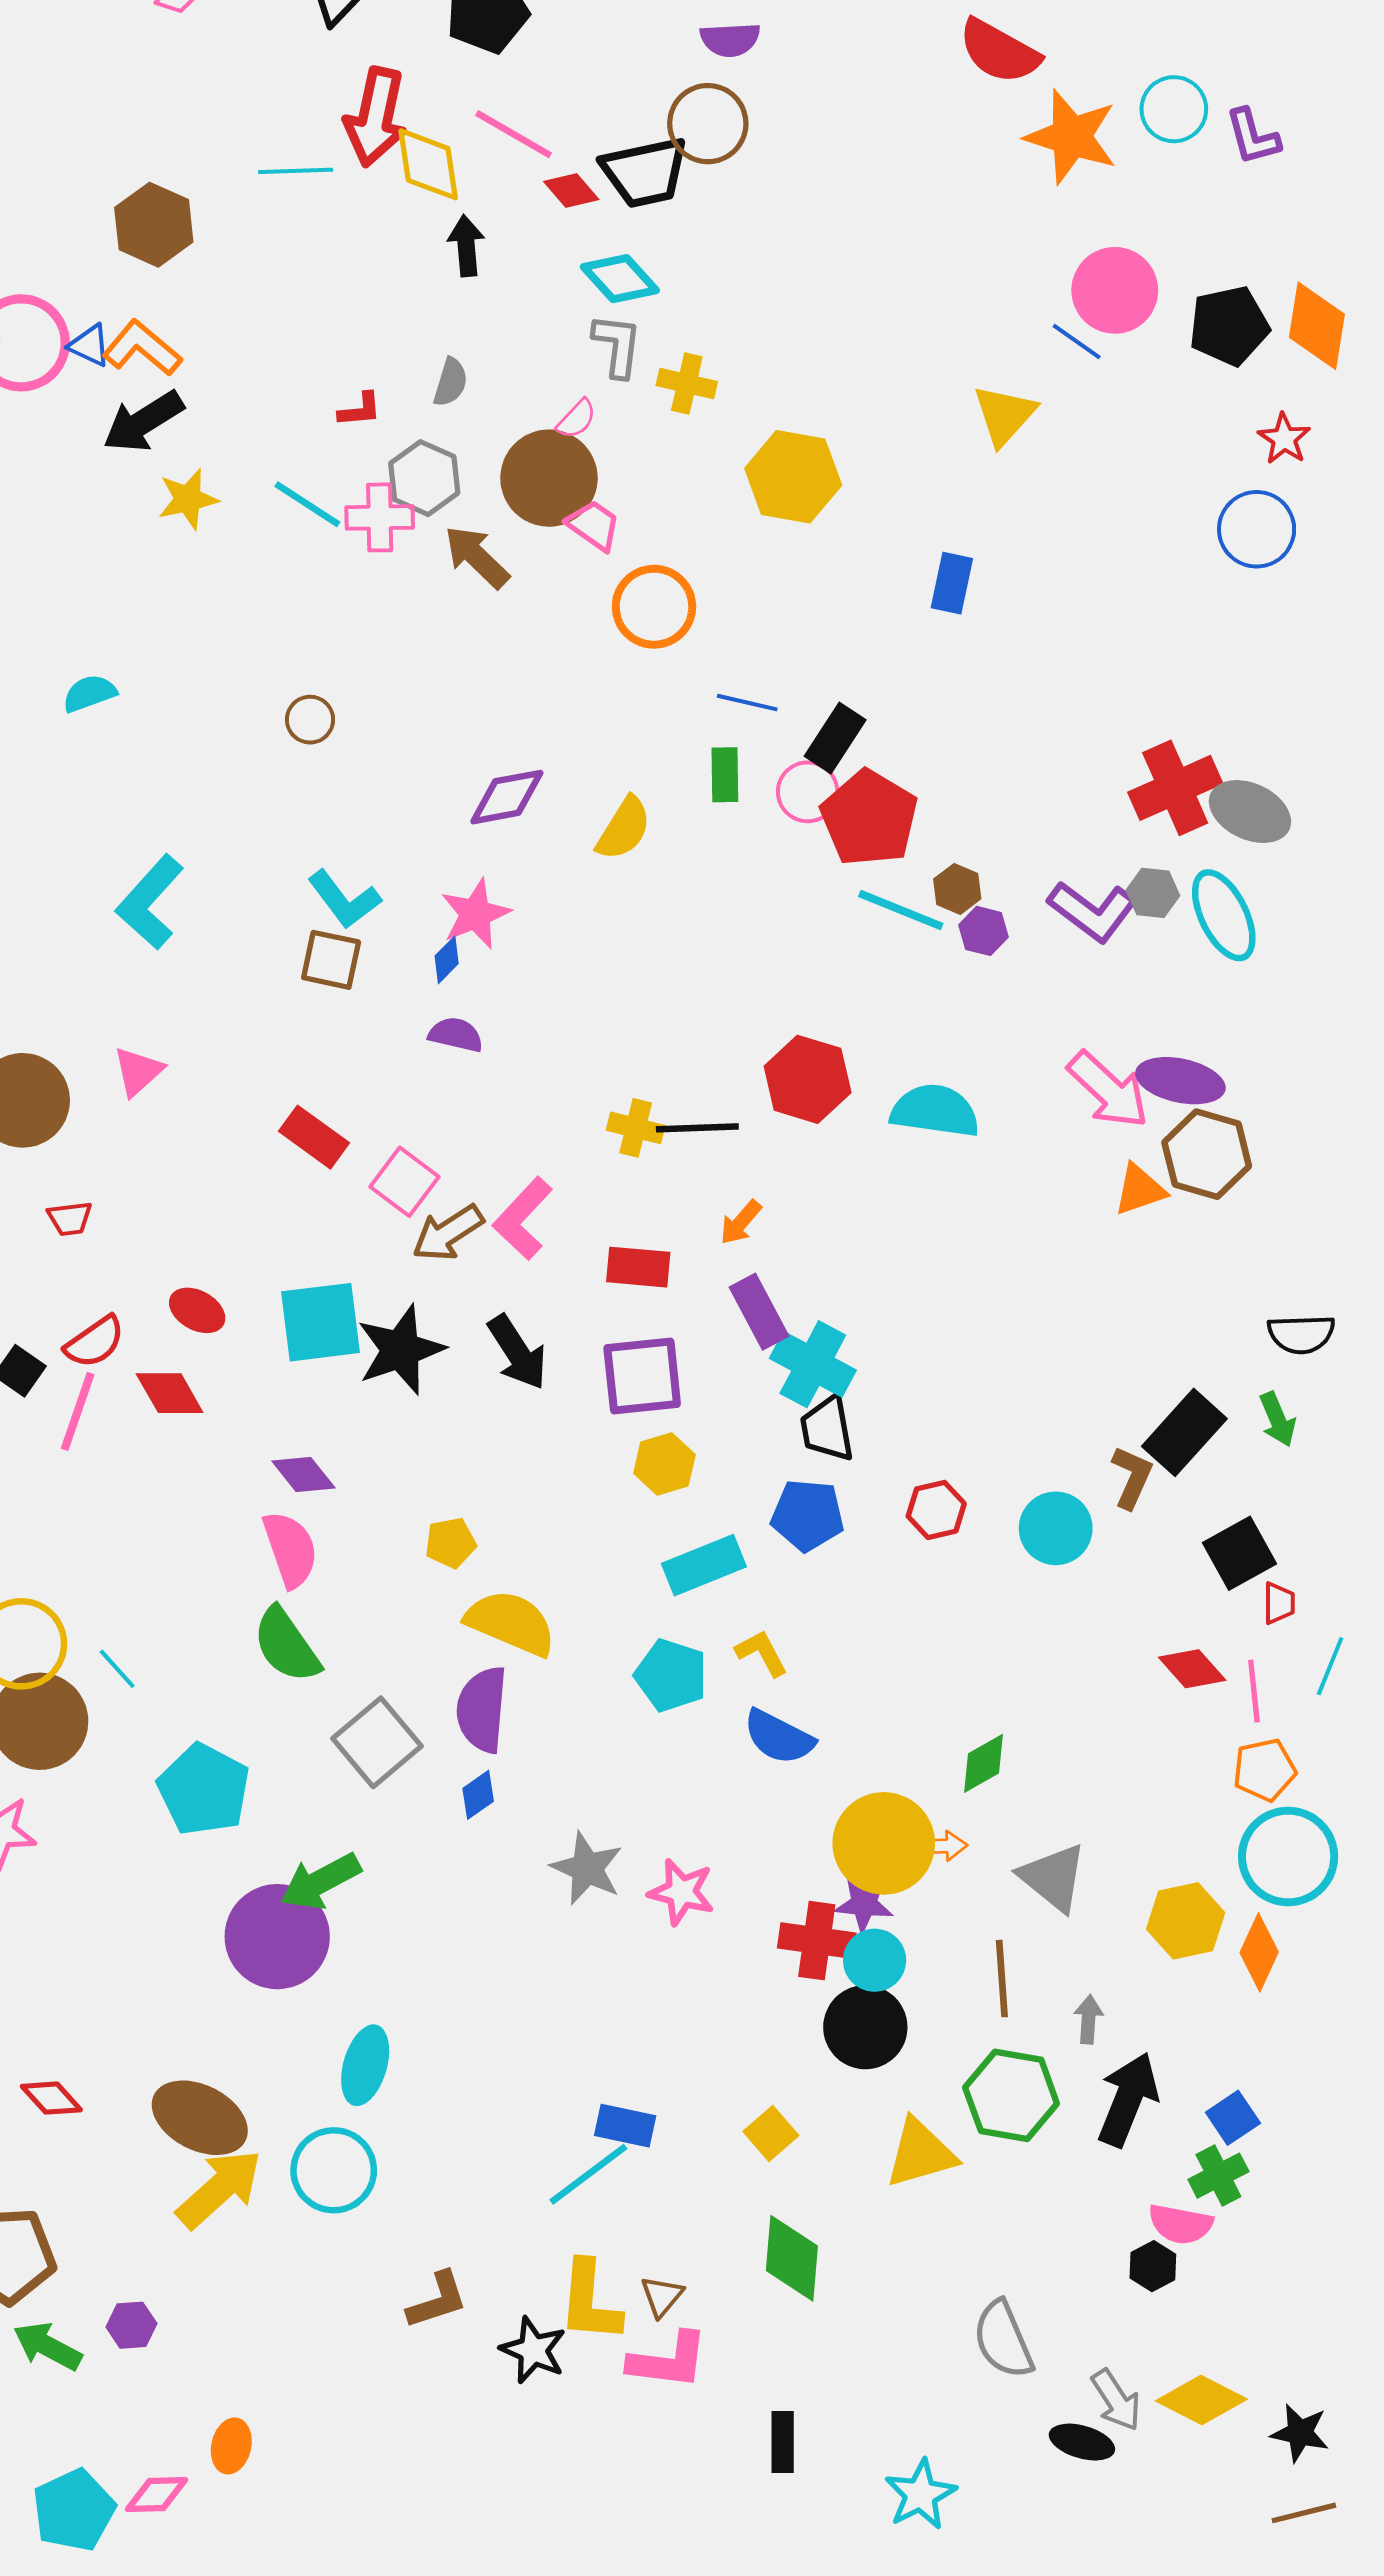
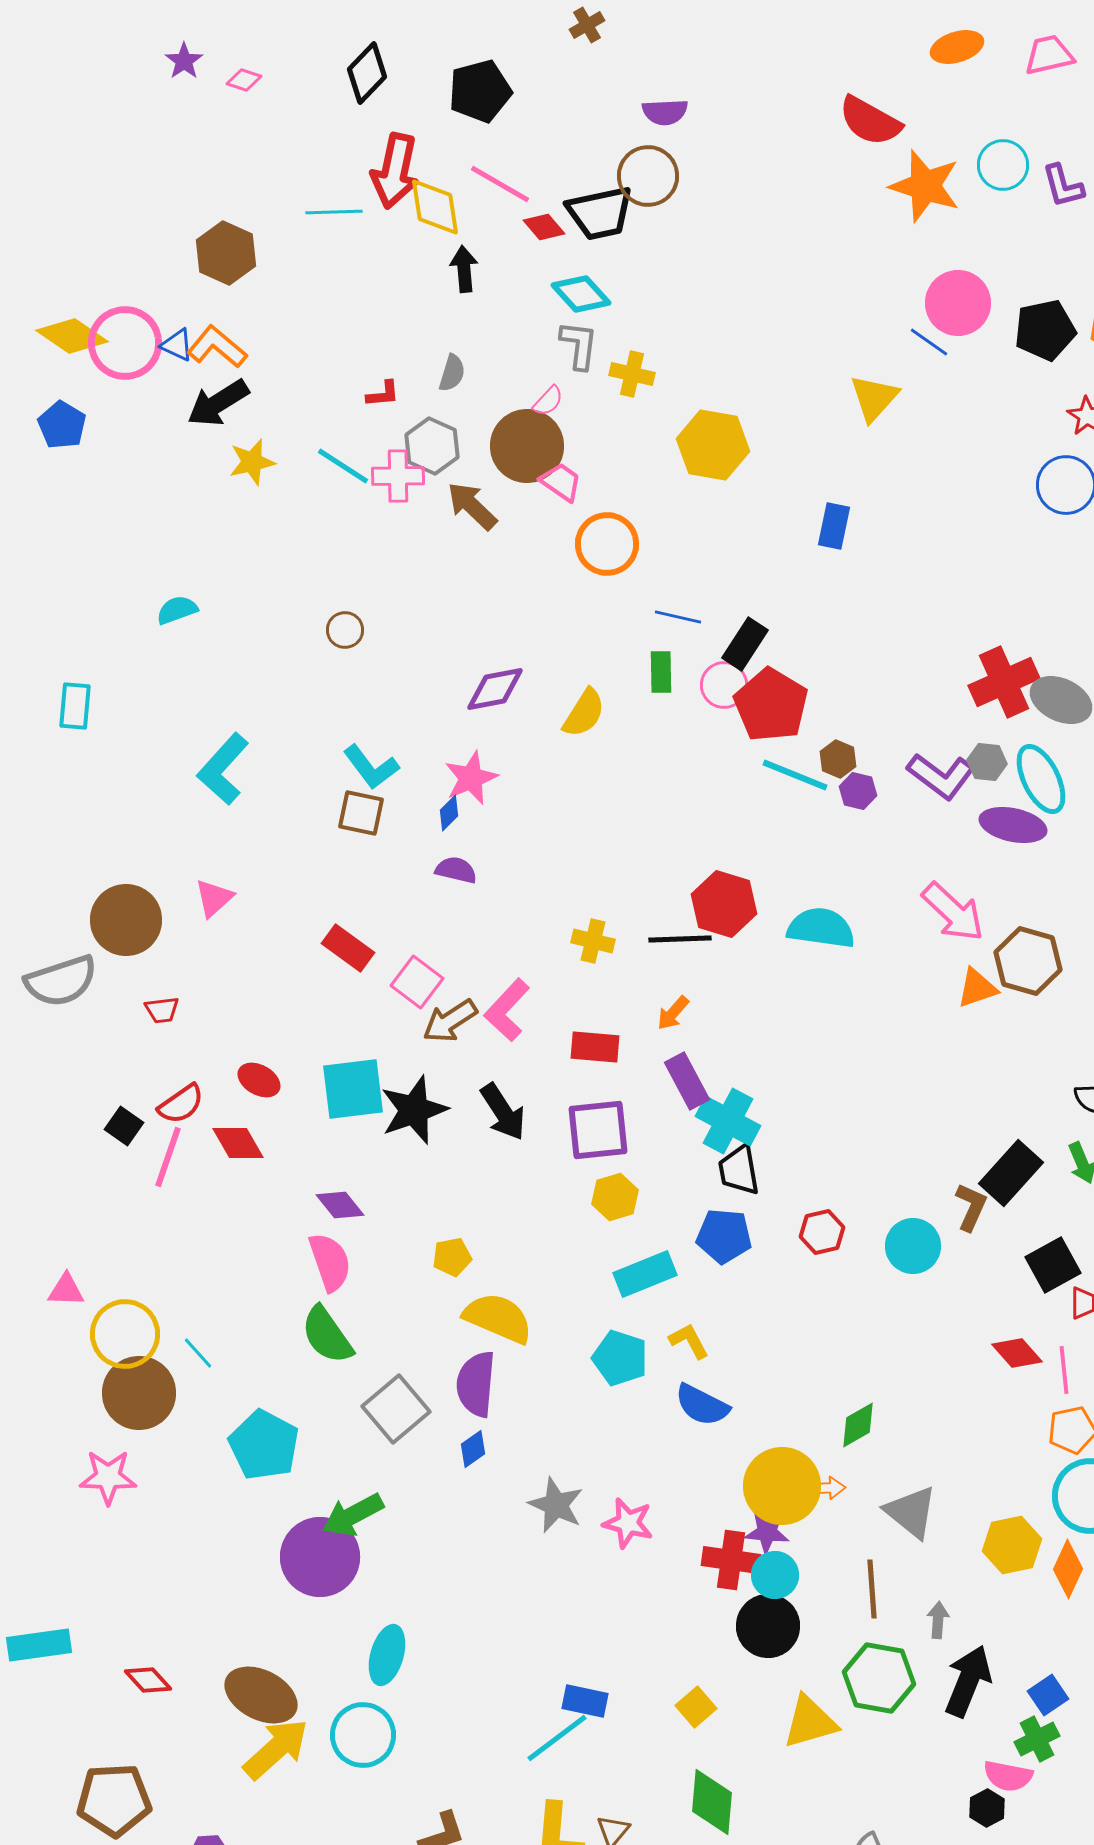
purple ellipse: (1180, 1081) -> (1013, 825), moved
black line: (697, 1128) -> (680, 939), moved

